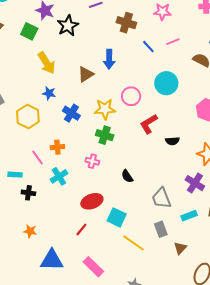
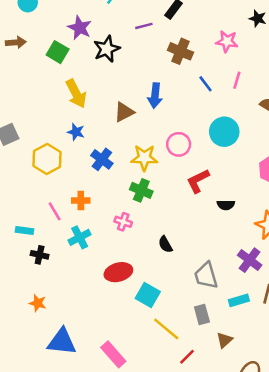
pink line: (173, 42) -> (237, 80), turned -56
red line: (81, 229) -> (187, 357), moved

